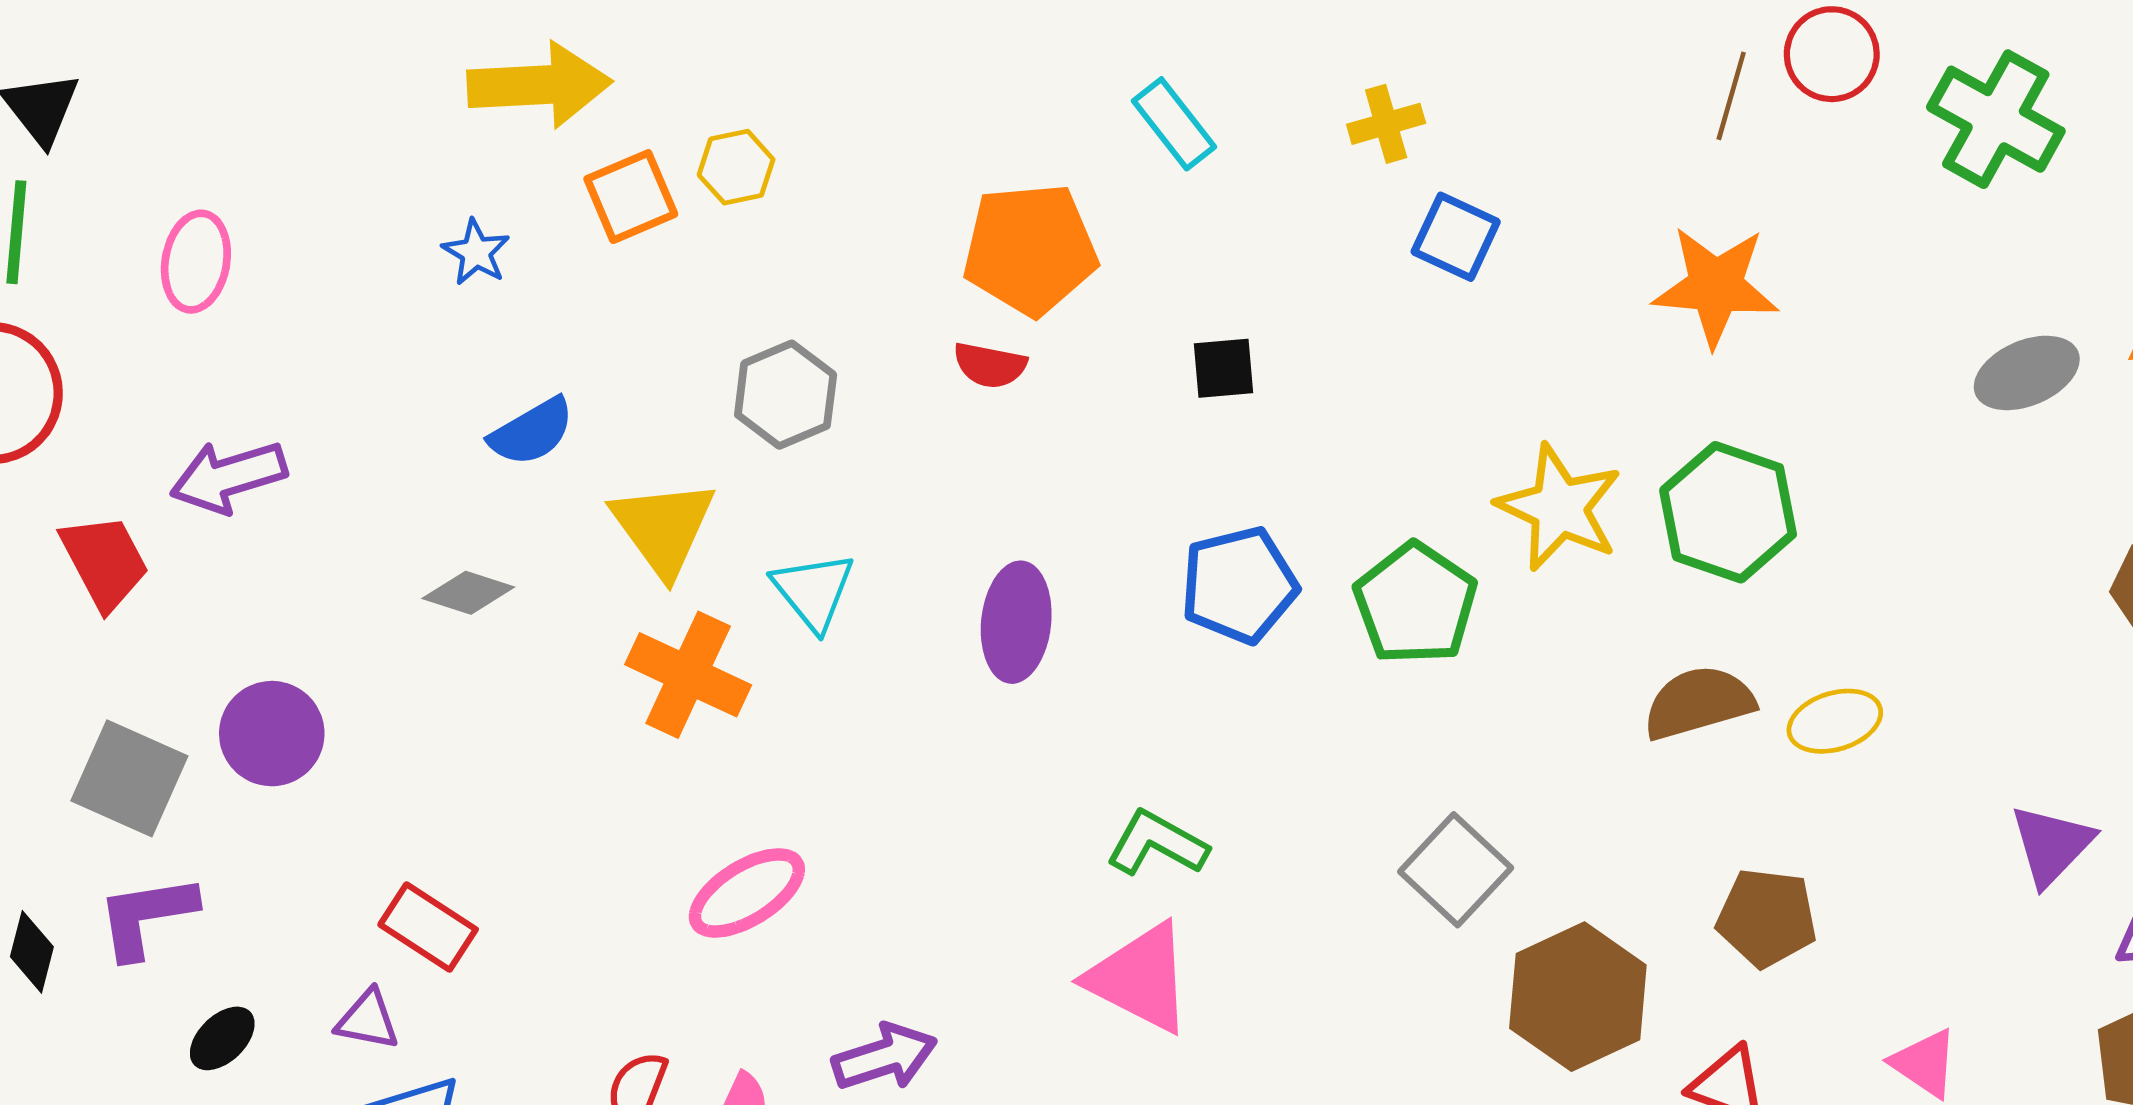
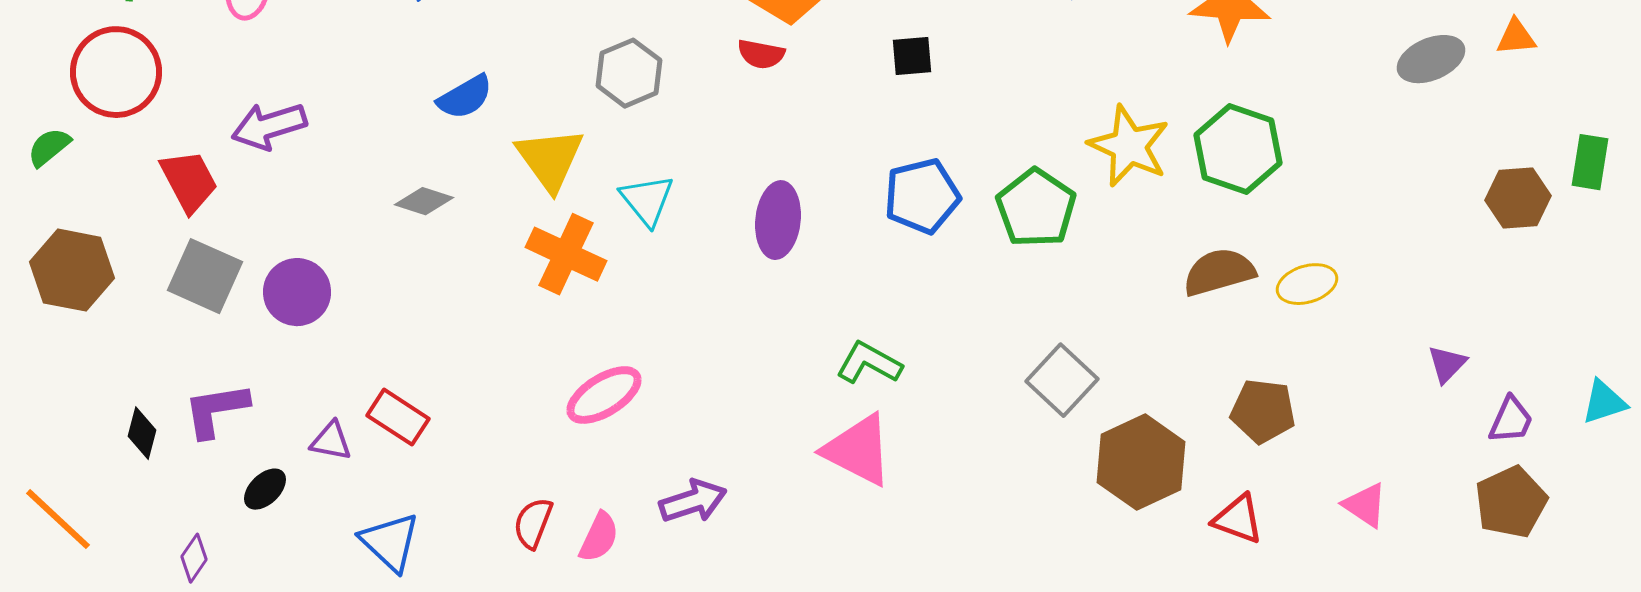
gray square: (129, 778) -> (205, 276), moved
purple triangle: (2052, 845) -> (1447, 364), size x0.7
purple triangle: (368, 1020) -> (331, 441), moved

